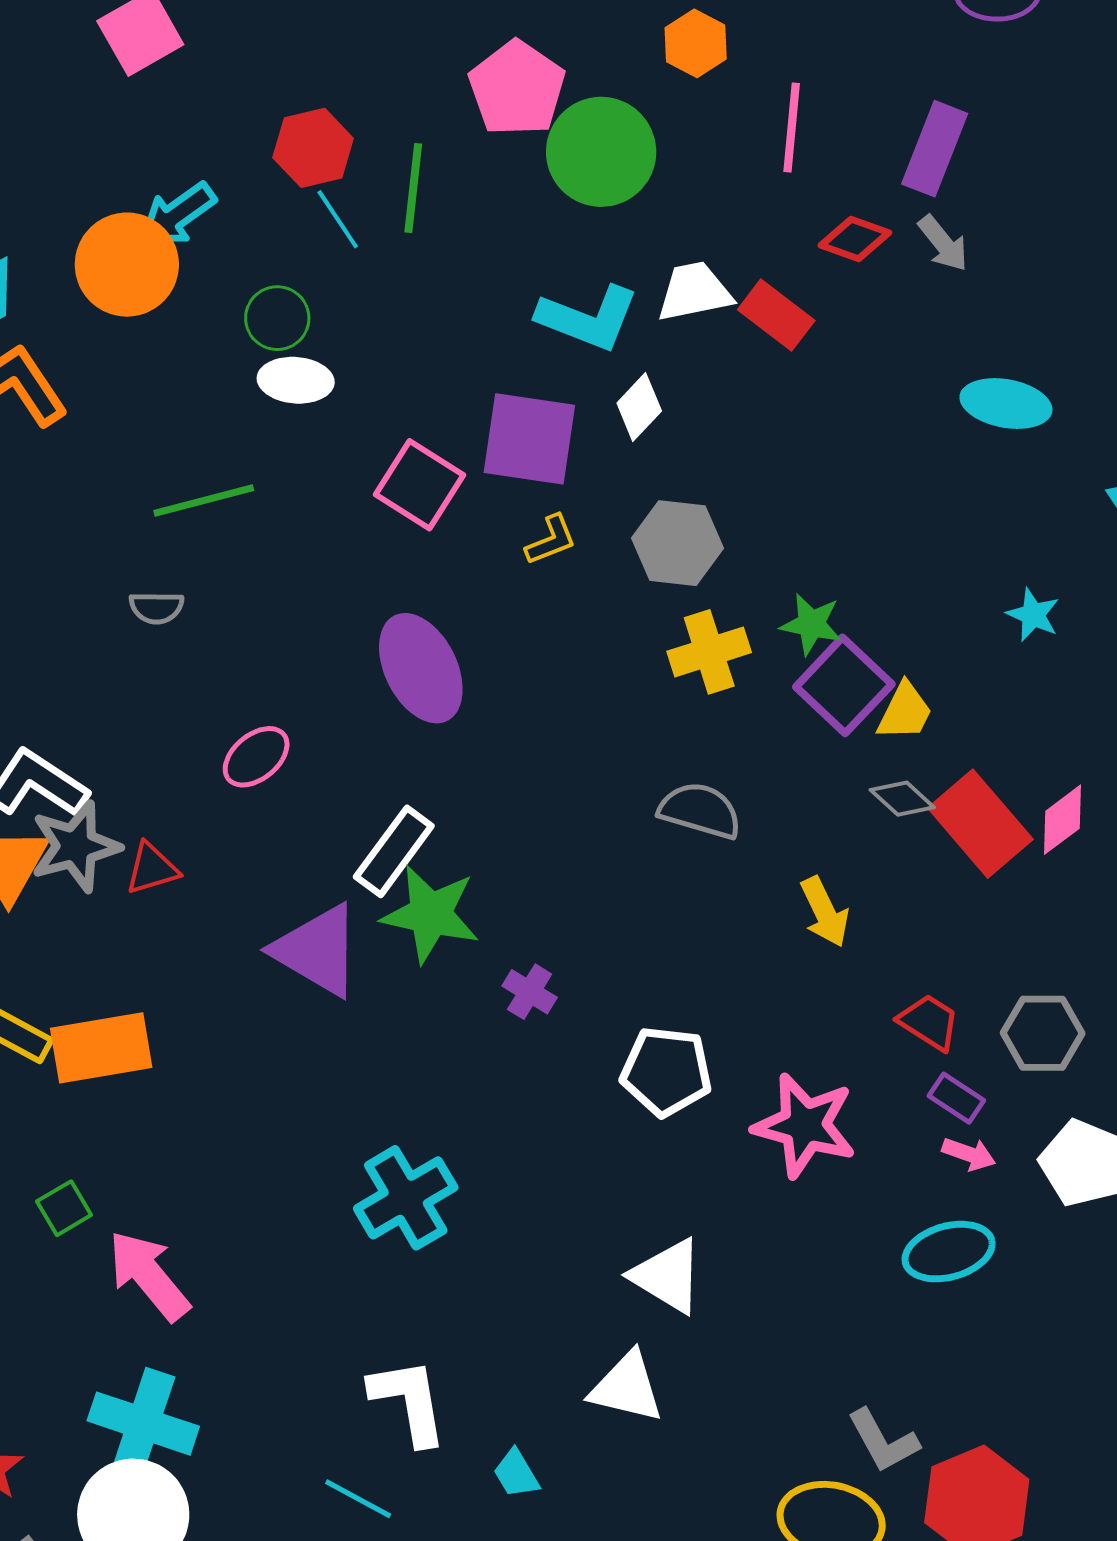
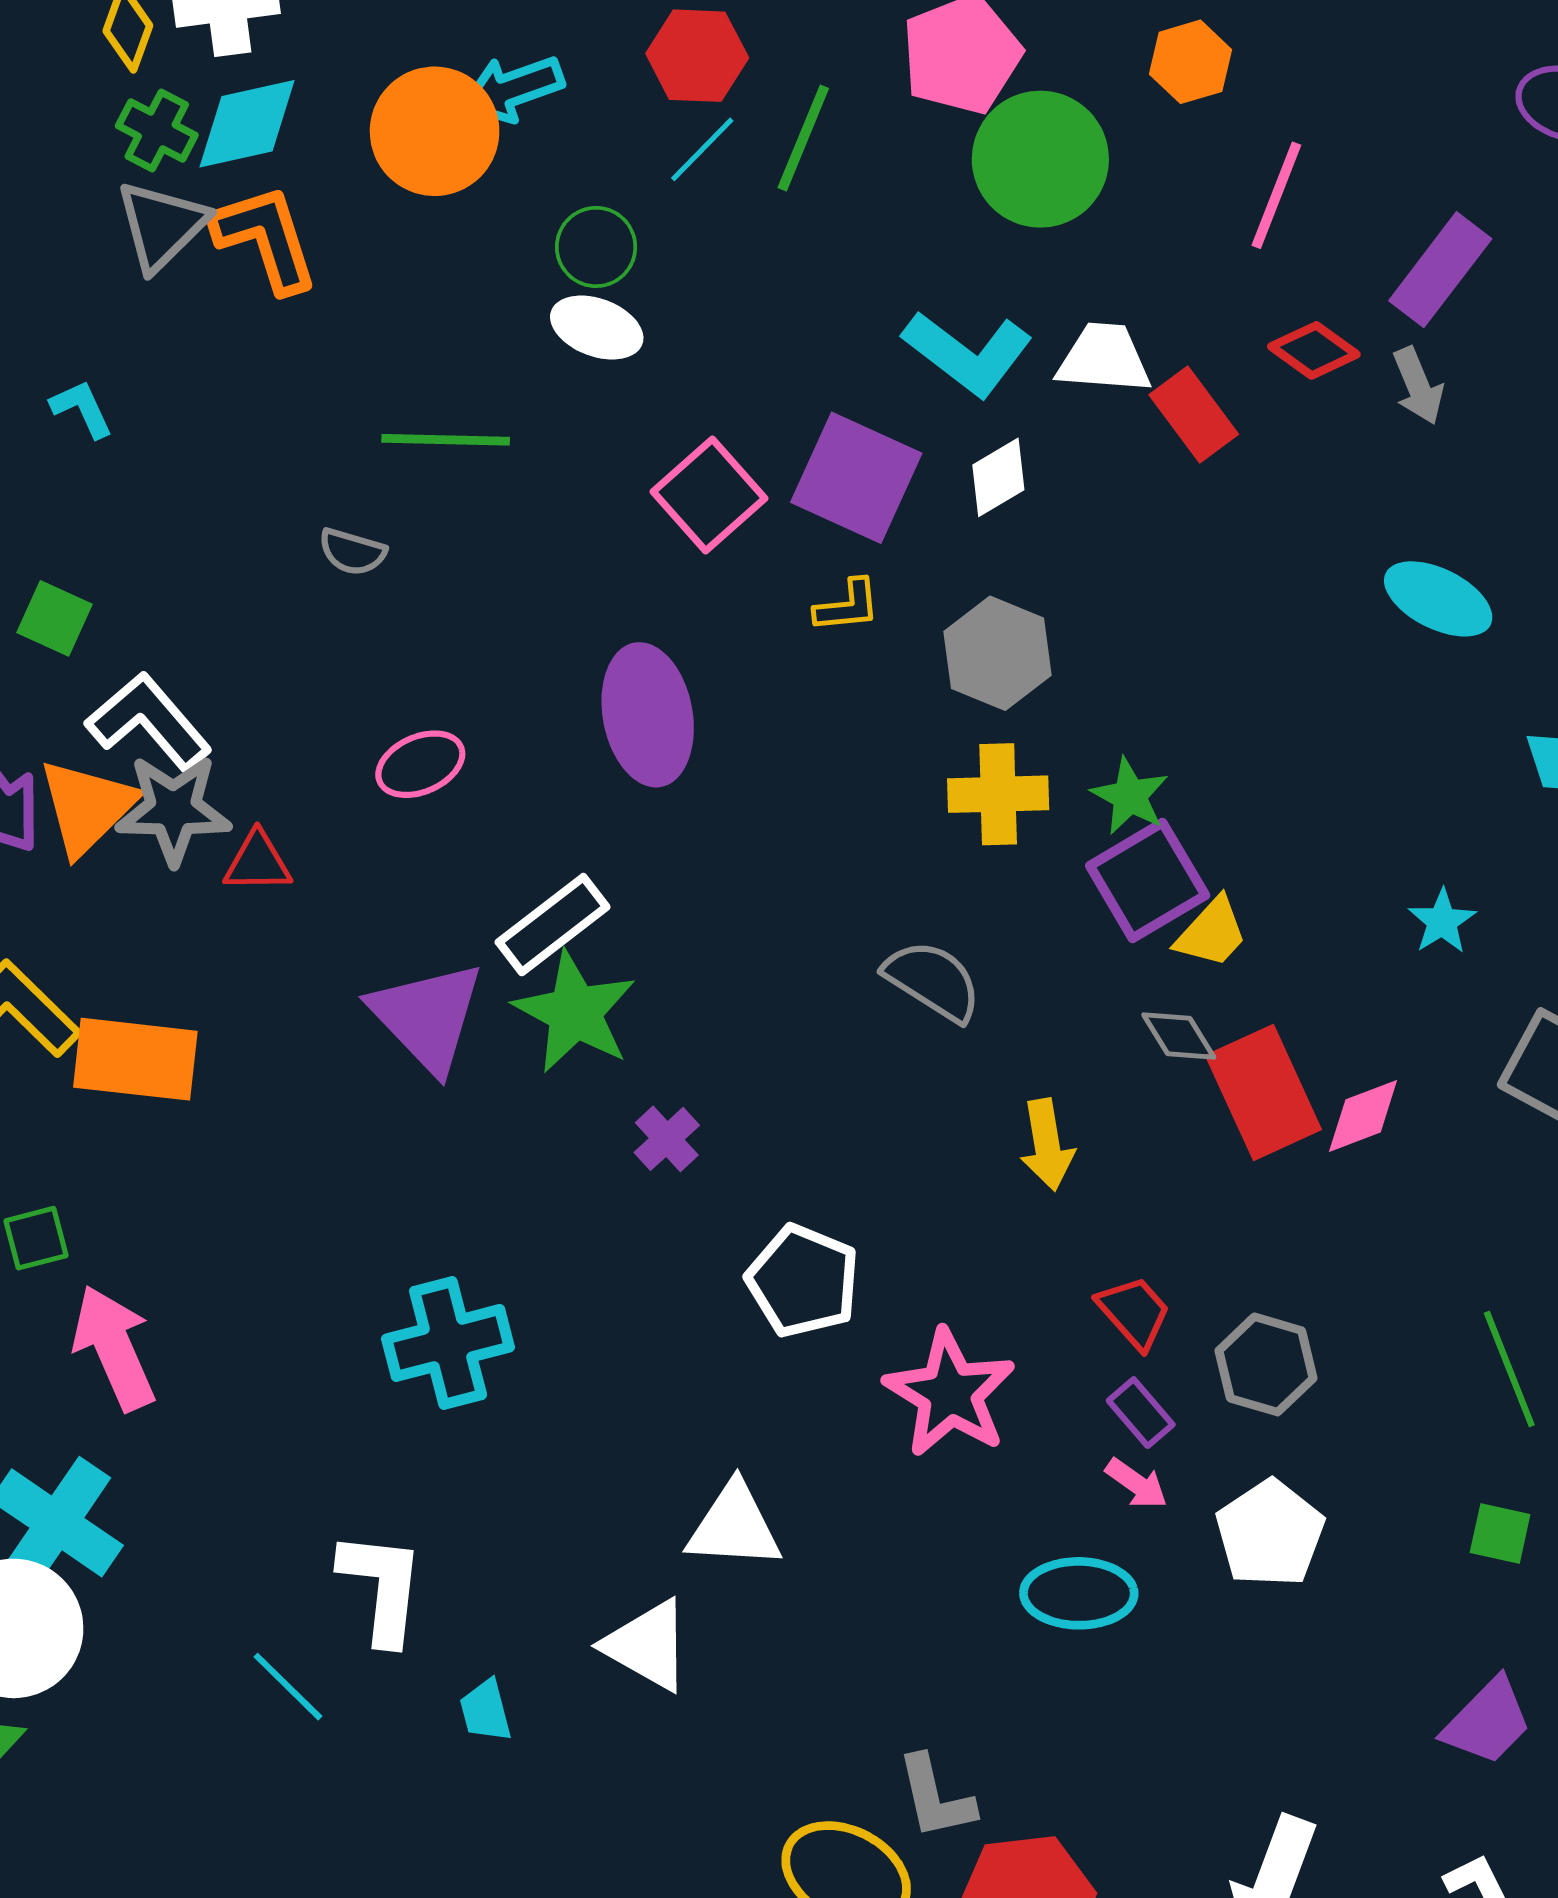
cyan line: (338, 219) -> (702, 149), turned 62
cyan star: (1033, 615) -> (1442, 921), moved
white triangle: (667, 1276) -> (734, 1526), turned -44

